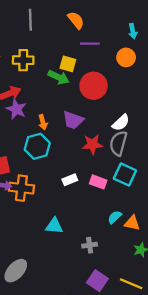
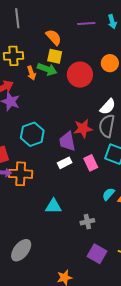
orange semicircle: (76, 20) -> (54, 37), moved
purple line: (90, 44) -> (86, 24), moved
orange circle: (126, 57) -> (110, 63), moved
purple trapezoid: (73, 120) -> (67, 141), moved, turned 65
orange arrow: (43, 122) -> (31, 73), moved
pink rectangle: (98, 182) -> (91, 163), turned 49

